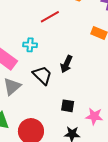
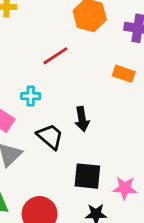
black arrow: (66, 64) -> (82, 119), turned -30
black square: (68, 106) -> (87, 176), size x1.5

